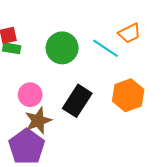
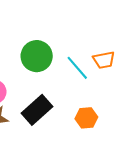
orange hexagon: (128, 95) -> (86, 118), size x0.7

